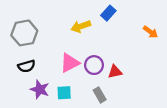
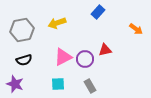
yellow arrow: (81, 26) -> (57, 23), moved
red triangle: (115, 72) -> (105, 50), moved
purple star: (40, 89) -> (15, 84), moved

